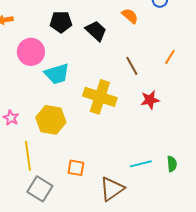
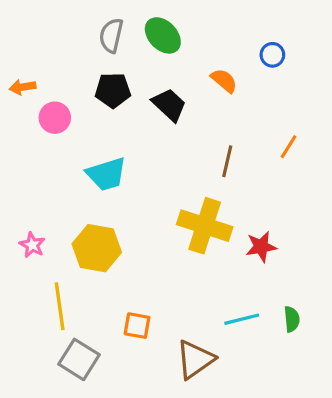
pink circle: (31, 52) -> (55, 118), moved, size x0.7
brown line: (132, 66) -> (227, 161), turned 42
yellow cross: (100, 97) -> (205, 226), moved
red star: (150, 100) -> (261, 247), moved

